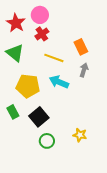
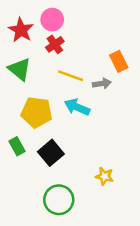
orange rectangle: (81, 47) -> (119, 61), moved
gray arrow: (84, 70) -> (102, 84), moved, turned 64
green circle: (47, 141) -> (59, 200), moved, size x1.5

